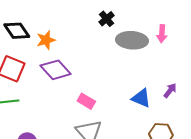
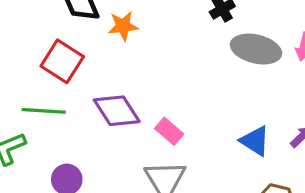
purple diamond: (56, 70) -> (117, 111), moved

